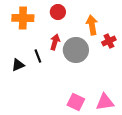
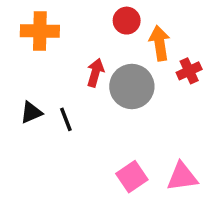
red circle: (58, 12) -> (127, 21), moved
black line: (38, 56) -> (66, 119), moved
pink square: (76, 102) -> (132, 177), turned 30

